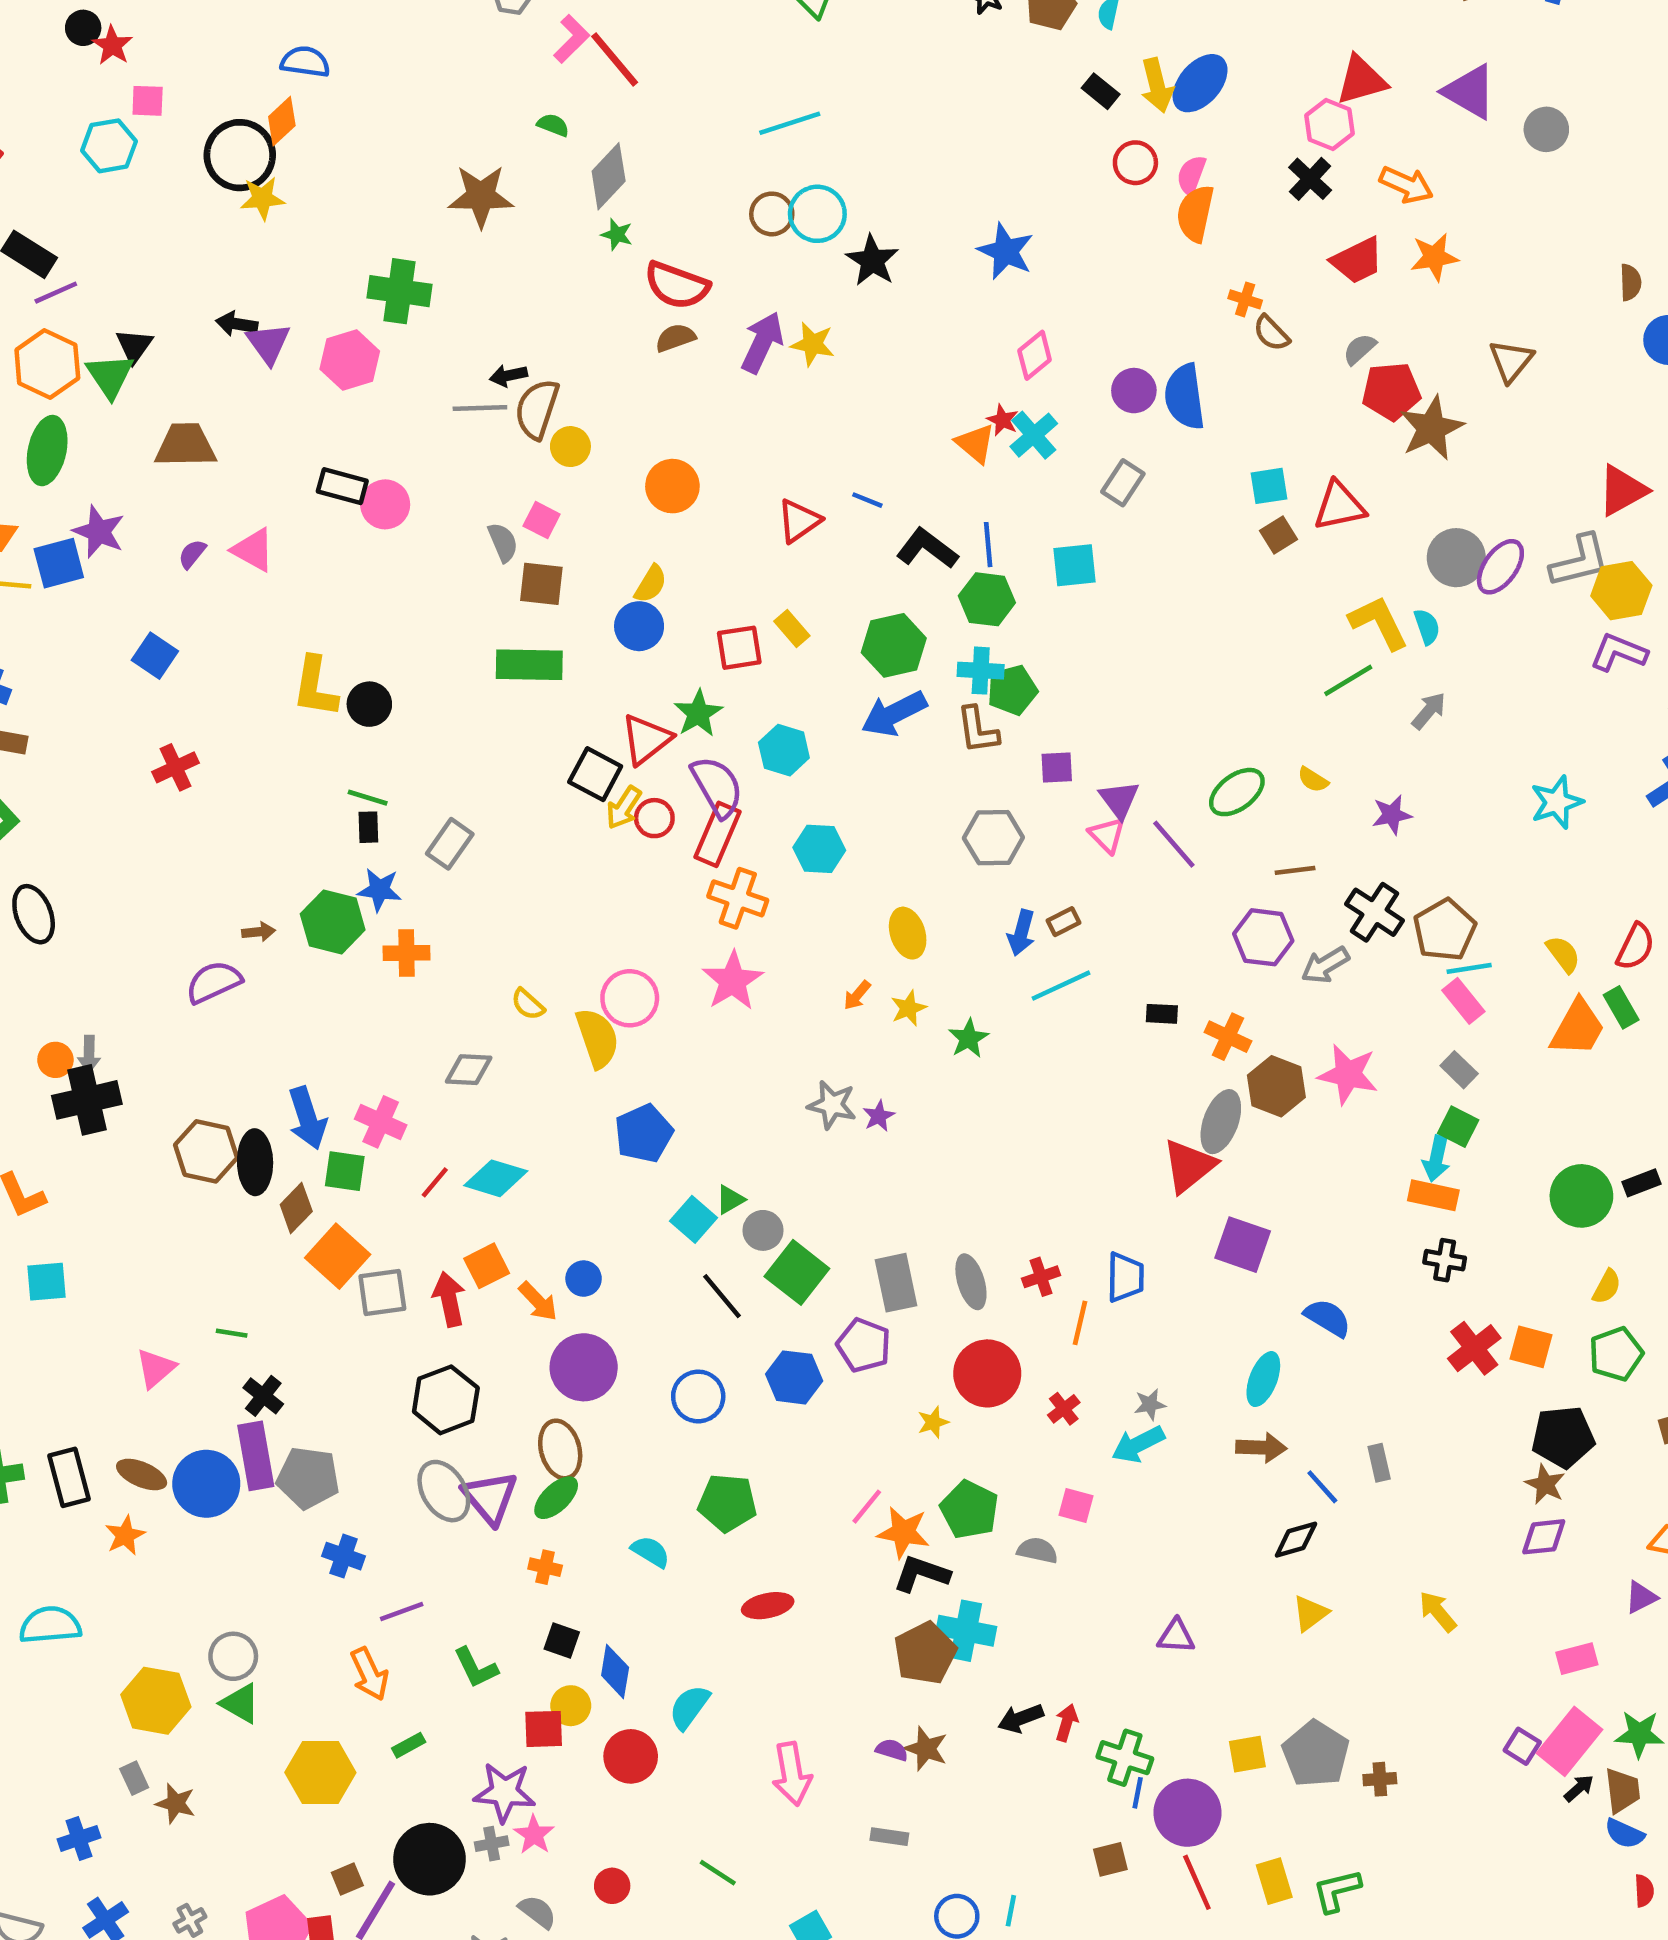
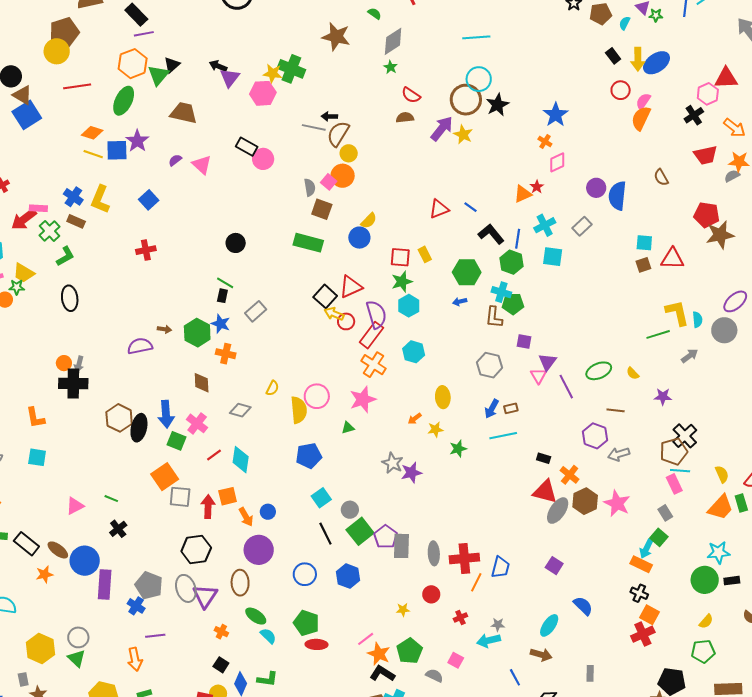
yellow star: (262, 198) -> (273, 73), moved
brown circle: (772, 214) -> (466, 100), moved, size x1.6
red semicircle: (677, 285) -> (411, 95), size x0.7
orange cross: (1245, 299) -> (545, 142), moved
gray semicircle: (1360, 349) -> (732, 176), moved
cyan cross: (1034, 435) -> (545, 225), moved
orange triangle: (975, 443) -> (523, 194), turned 42
orange circle: (672, 486) -> (343, 176), moved
gray circle: (1456, 558) -> (724, 330), moved
yellow L-shape: (315, 687) -> (100, 199), moved
green star: (698, 713) -> (402, 282), moved
blue arrow: (894, 714) -> (460, 302), size x0.5
cyan star: (1557, 802) -> (718, 552), moved
yellow arrow: (624, 808) -> (334, 314), turned 66
black cross: (1374, 912) -> (685, 436), moved
yellow semicircle: (528, 1004) -> (272, 388), turned -119
purple star: (879, 1116) -> (411, 473), size x1.5
red triangle: (1189, 1166) -> (545, 492), moved, turned 40
cyan diamond: (496, 1178) -> (241, 460), turned 68
green triangle: (730, 1200) -> (348, 428), moved
brown diamond: (296, 1208) -> (202, 383), moved, turned -60
purple square: (1243, 1245) -> (554, 566), size x0.7
red cross: (1041, 1277) -> (464, 558), size x1.8
purple pentagon: (864, 1345) -> (386, 537), moved
orange square: (1531, 1347) -> (649, 615), moved
red circle: (987, 1373) -> (431, 594), size x0.6
purple rectangle: (256, 1456) -> (105, 585), moved
black rectangle: (69, 1477) -> (26, 544), turned -50
gray pentagon: (308, 1478) -> (149, 585), moved
blue line: (1322, 1487) -> (515, 677), moved
green ellipse: (556, 1498) -> (256, 616), moved, turned 65
red ellipse: (768, 1606) -> (317, 644), moved
green L-shape: (476, 1668) -> (267, 679), moved, turned -70

